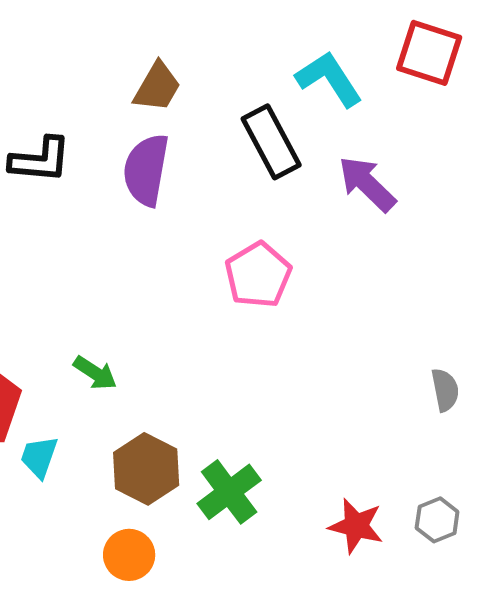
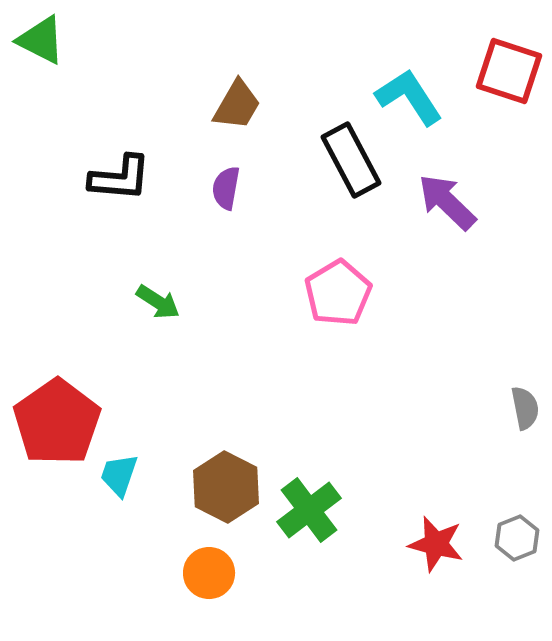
purple semicircle: (146, 170) -> (226, 188), size x0.6
green arrow: (95, 373) -> (158, 302), moved

